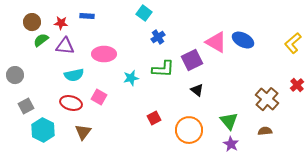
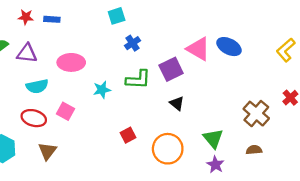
cyan square: (144, 13) -> (117, 16), turned 35
red star: (61, 23) -> (26, 17), moved

